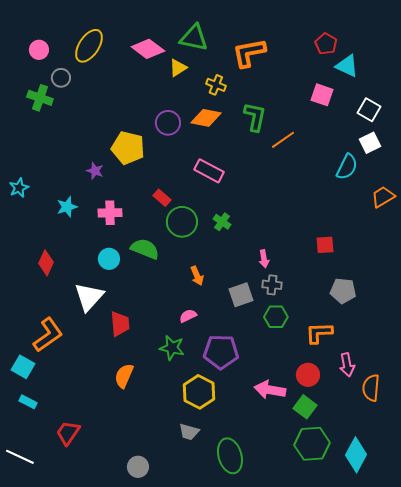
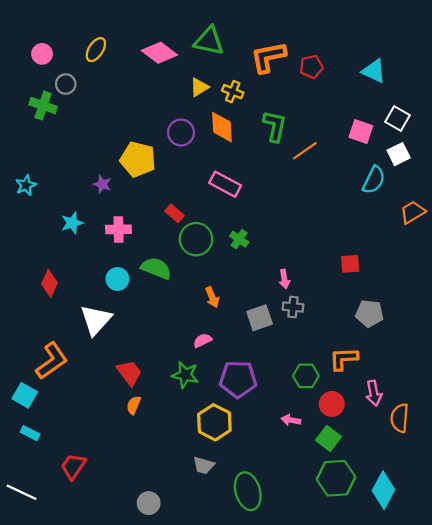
red pentagon: (326, 44) -> (311, 67), moved, turned 30
yellow ellipse: (89, 46) -> (96, 50), size x0.7
yellow triangle: (178, 68) -> (199, 87), moved
pink square: (322, 95) -> (361, 131), moved
orange diamond: (206, 118) -> (222, 127), turned 76
cyan star: (19, 188) -> (26, 185), moved
green hexagon: (276, 317) -> (306, 376), moved
red trapezoid: (120, 324) -> (129, 373), moved, turned -32
orange semicircle: (124, 376) -> (134, 405), size x0.7
pink arrow: (270, 390) -> (291, 420), size x0.6

